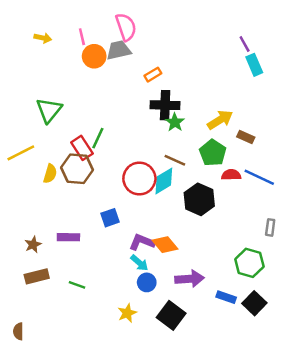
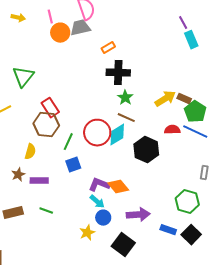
yellow arrow: (220, 120) -> (165, 99), moved
green star: (175, 122) -> (125, 98), moved
green line: (98, 138) -> (68, 142), moved
green pentagon: (213, 153) -> (195, 112), moved
yellow semicircle: (50, 174) -> (30, 152), moved
brown star: (33, 245) -> (18, 175), moved
green line: (77, 285) -> (46, 211), moved
yellow star: (127, 313) -> (87, 233), moved

